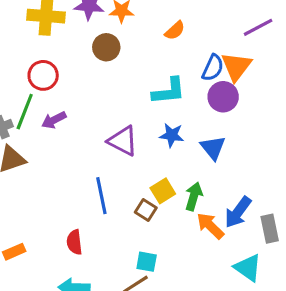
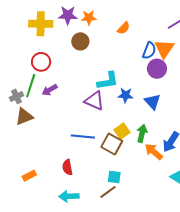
cyan L-shape: (169, 91) -> (108, 81), moved
blue line: (101, 196) -> (83, 136), turned -70
brown square: (146, 210) -> (112, 144), size x1.5

